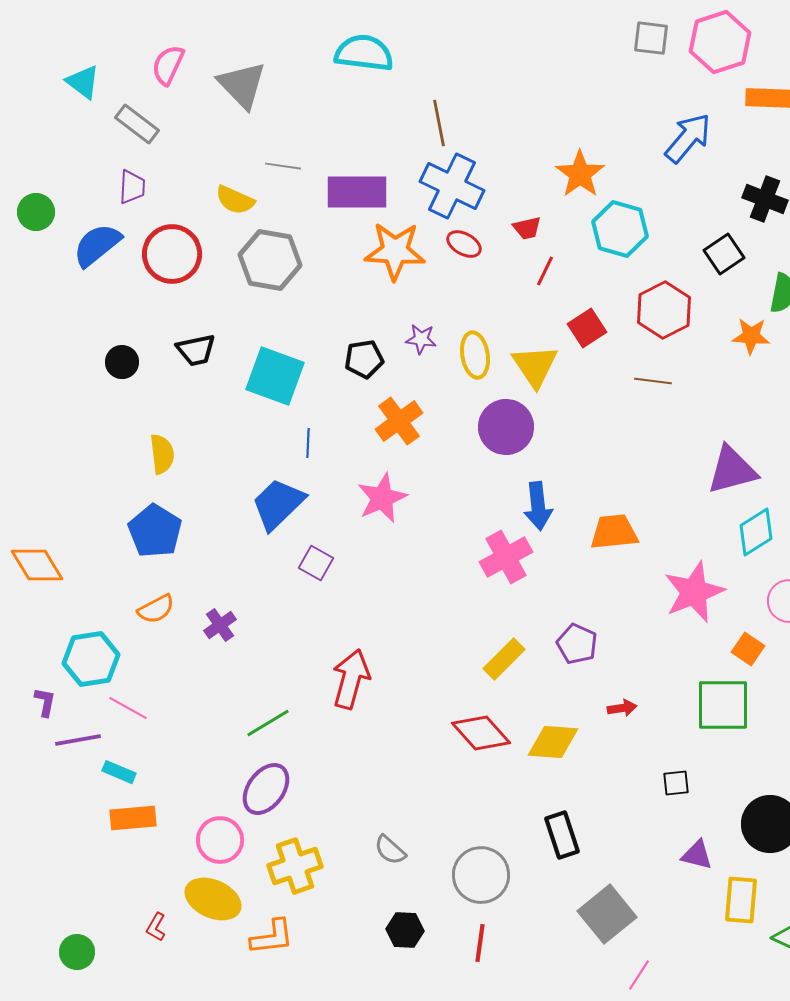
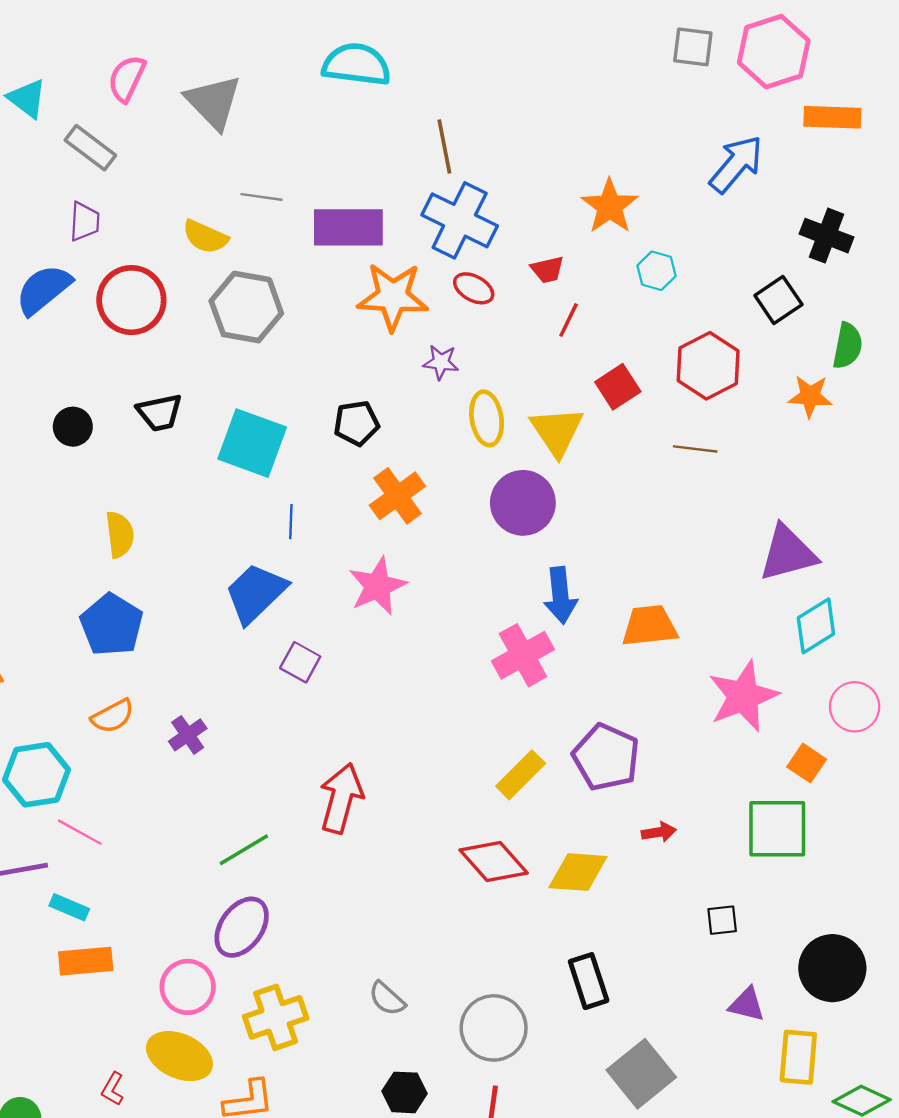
cyan hexagon: (620, 229) -> (657, 271), size x0.6
purple star: (421, 339) -> (441, 362), moved
purple pentagon: (577, 644) -> (606, 757), size x1.4

